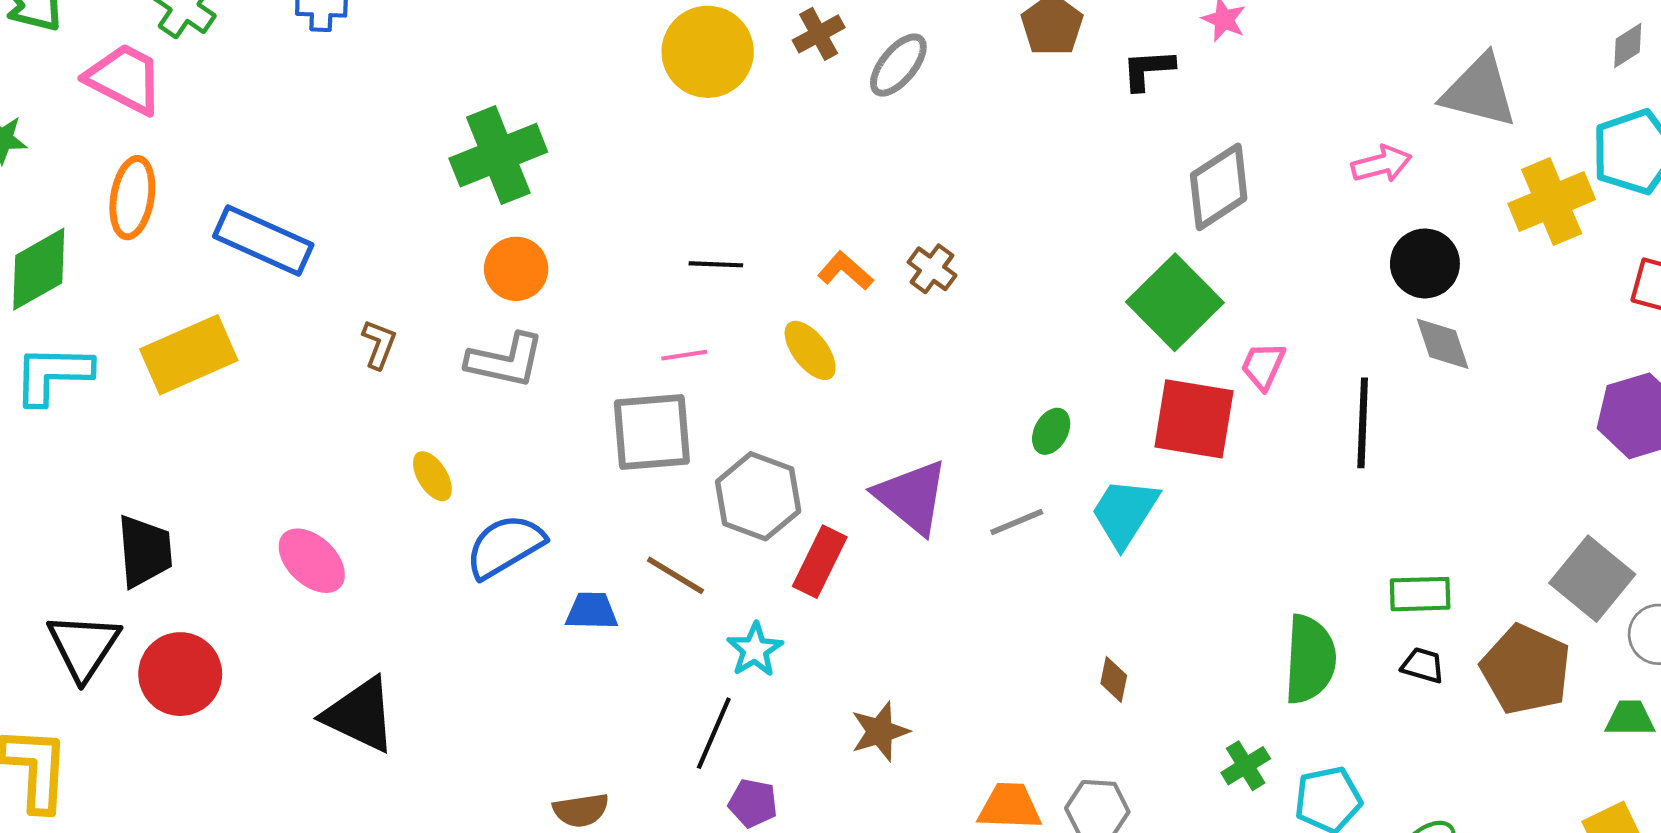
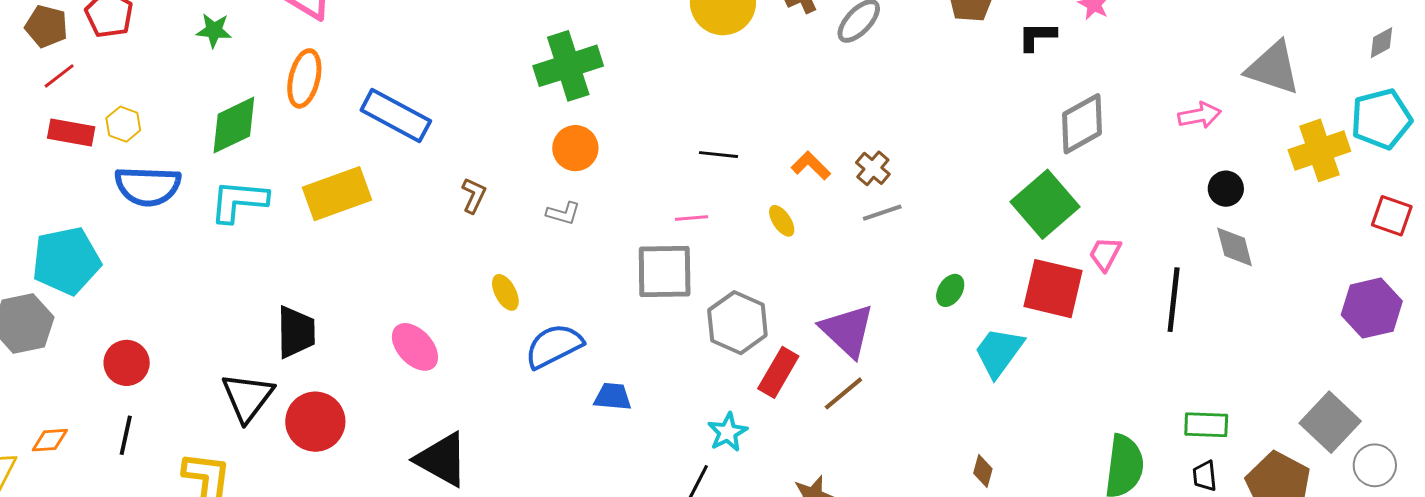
black circle: (1425, 263) -> (1226, 189), size x0.7
yellow ellipse: (810, 350) -> (782, 221), size x0.7
gray L-shape: (505, 361) -> (563, 213), size x0.6
gray line: (1017, 522) -> (882, 213), moved
brown line: (675, 575) -> (843, 393), moved, turned -75
black trapezoid: (1423, 665) -> (1205, 476), turned -116

